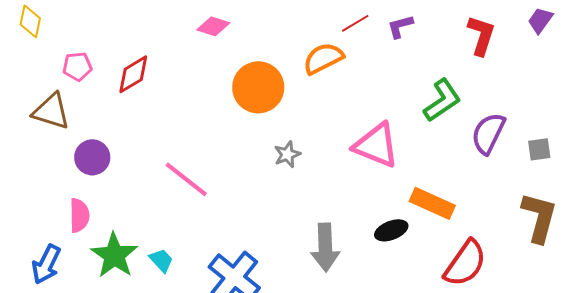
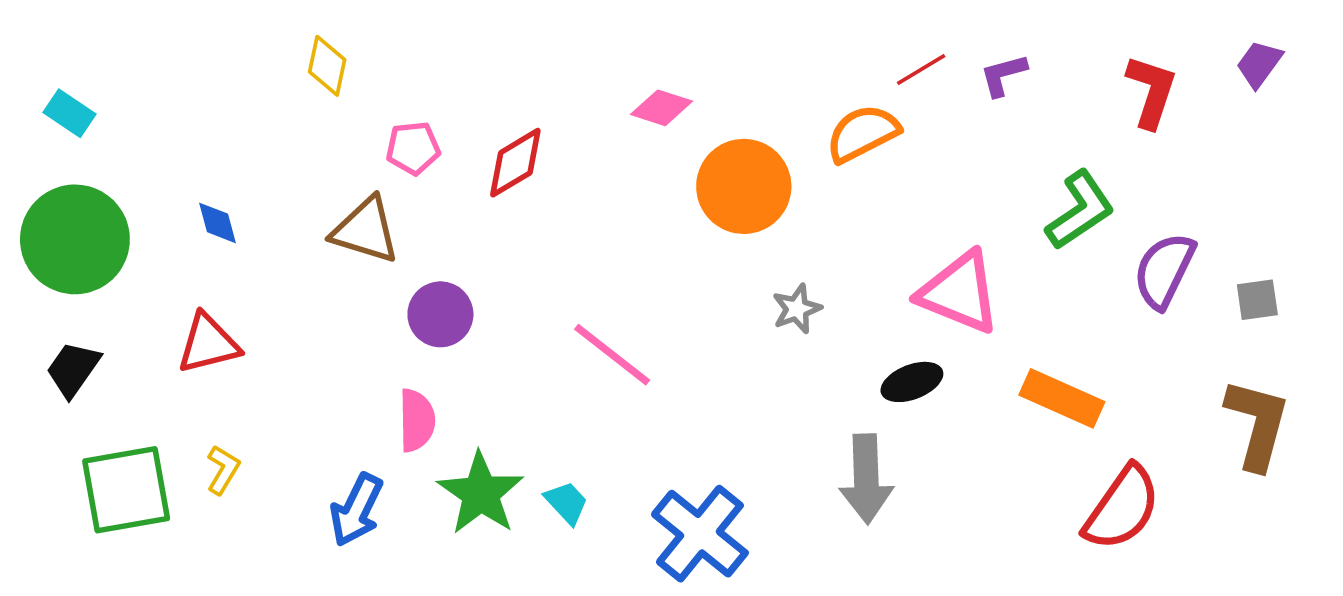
pink diamond: (213, 26) -> (662, 108), moved
black ellipse: (391, 230) -> (912, 382), moved

